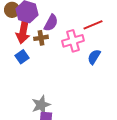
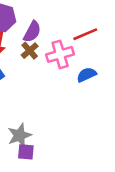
brown cross: (41, 38) -> (30, 51), moved, turned -32
blue semicircle: (94, 57) -> (87, 75), turned 35

